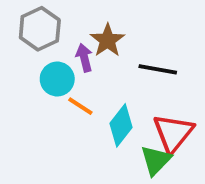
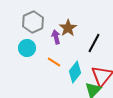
black line: (158, 69) -> (94, 43), turned -72
cyan circle: (57, 79) -> (27, 48), moved

